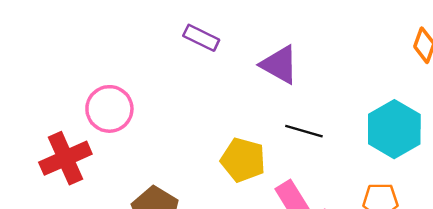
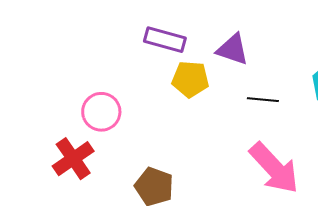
purple rectangle: (201, 38) -> (165, 40), size x1.4
yellow pentagon: (243, 160) -> (190, 79), moved

